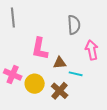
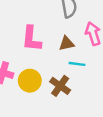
brown triangle: (60, 63) -> (67, 43), moved

